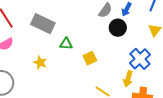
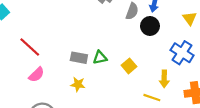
gray rectangle: (43, 24) -> (79, 58), moved, size x0.7
yellow arrow: (128, 79) -> (164, 79), moved

